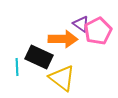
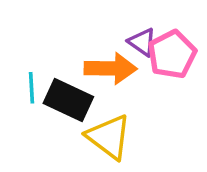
cyan line: (17, 67) -> (31, 88), moved

